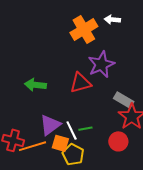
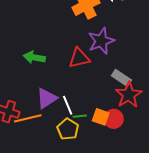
green line: (85, 129) -> (80, 116), moved
orange square: (60, 143) -> (101, 117), moved

